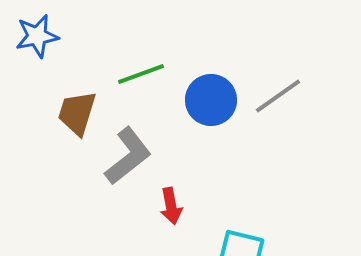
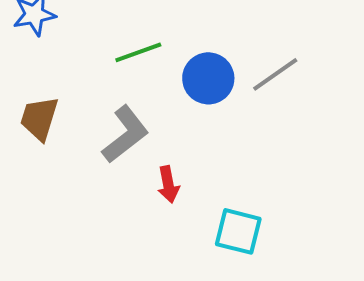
brown trapezoid: (77, 113) -> (39, 118), moved

